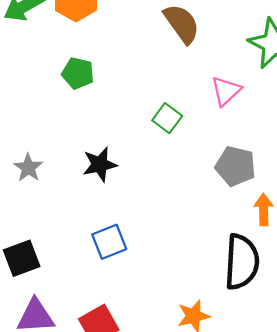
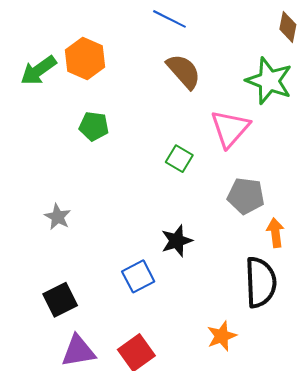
pink triangle: (226, 91) -> (230, 128), size x1.4
black star: (100, 164) -> (177, 241), moved

